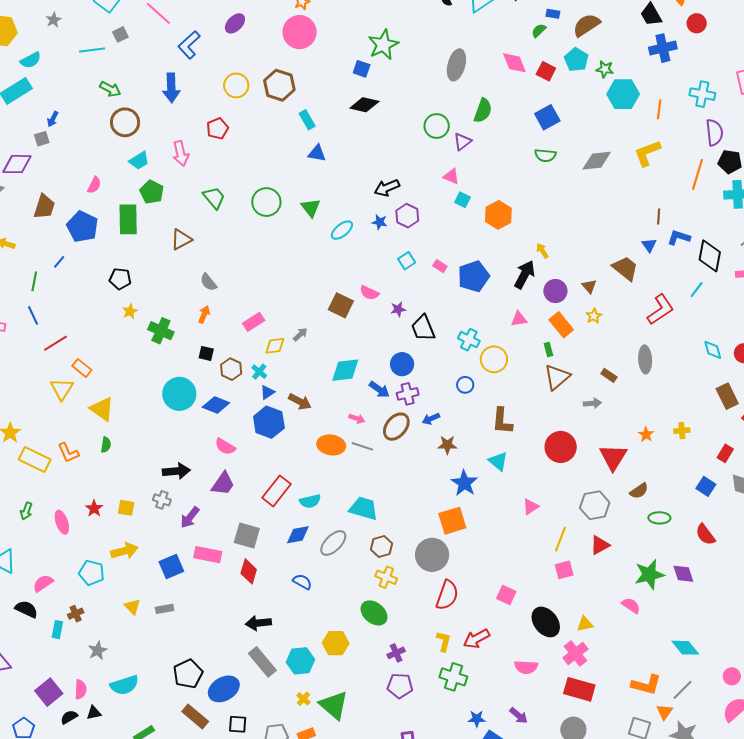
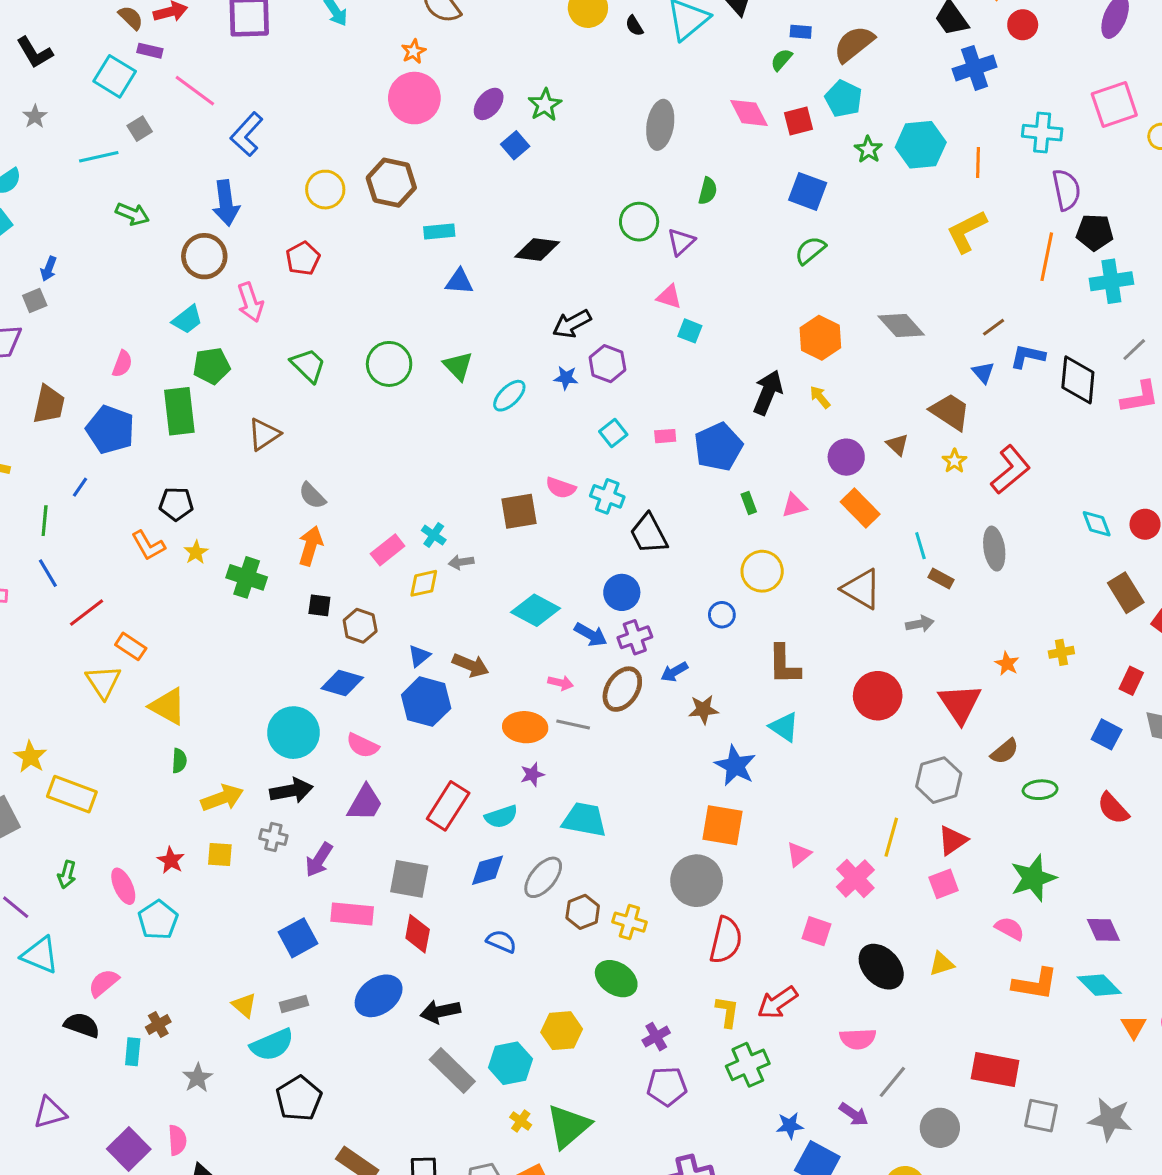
purple ellipse: (235, 23) -> (489, 104), moved
green star: (383, 45) -> (545, 105), size x0.7
blue square: (362, 69) -> (515, 145), turned 36
green star: (605, 69) -> (868, 149), moved, turned 30
red square: (546, 71) -> (799, 121), turned -36
black diamond: (364, 105) -> (537, 250), moved
green semicircle: (483, 111) -> (708, 191), size x0.7
blue square: (547, 117) -> (808, 191), turned -35
cyan rectangle: (307, 120) -> (439, 232), turned -60
brown circle: (125, 122) -> (204, 256), moved
green semicircle: (545, 155) -> (810, 250), turned 140
gray diamond: (597, 161) -> (901, 326), moved, turned 60
green pentagon: (152, 192) -> (212, 366), turned -30
orange hexagon: (498, 215) -> (820, 338), moved
brown line: (659, 217) -> (994, 327), turned 56
pink rectangle: (440, 266) -> (665, 436), turned -32
black arrow: (525, 275) -> (768, 392), moved
cyan line: (697, 290) -> (920, 546), moved, turned -48
brown square: (341, 305) -> (519, 511), turned -30
purple star: (398, 309) -> (532, 774), moved
orange arrow: (204, 314) -> (310, 546), size x1.4
yellow star: (594, 316) -> (954, 461), moved
gray arrow: (300, 334) -> (461, 562), turned -140
cyan cross: (469, 340) -> (607, 496), moved
green rectangle: (548, 349) -> (749, 503), moved
cyan diamond: (345, 370) -> (536, 610), turned 40
cyan cross: (259, 372) -> (434, 535), moved
brown triangle: (557, 377) -> (861, 589), turned -44
cyan circle: (179, 394) -> (293, 733), moved
orange L-shape: (68, 453) -> (148, 545), moved
pink triangle: (531, 507) -> (799, 854), moved
orange square: (452, 521) -> (723, 825), turned 32
brown hexagon: (382, 546) -> (583, 912), moved
yellow arrow: (124, 551) -> (222, 798), moved
pink square: (564, 570) -> (944, 884), moved
cyan pentagon: (92, 573) -> (158, 920), moved, turned 30
purple diamond: (683, 574) -> (1103, 930), moved
pink cross: (575, 653) -> (855, 878), moved
black pentagon: (188, 674) -> (299, 1098), moved
green cross: (453, 677) -> (748, 1065), turned -36
cyan semicircle: (124, 685) -> (272, 1045), moved
orange L-shape: (646, 685) -> (1035, 984), moved
blue ellipse: (224, 689) -> (379, 996), moved
red rectangle: (579, 689) -> (995, 1070), moved
gray line: (682, 690) -> (892, 1082), moved
green triangle: (334, 705) -> (568, 1126), turned 44
orange triangle: (665, 712) -> (1134, 1027), moved

